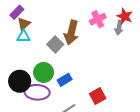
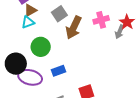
cyan triangle: (24, 36) -> (28, 22), turned -32
gray square: (55, 44) -> (59, 14), moved
green circle: (44, 72) -> (41, 47), moved

